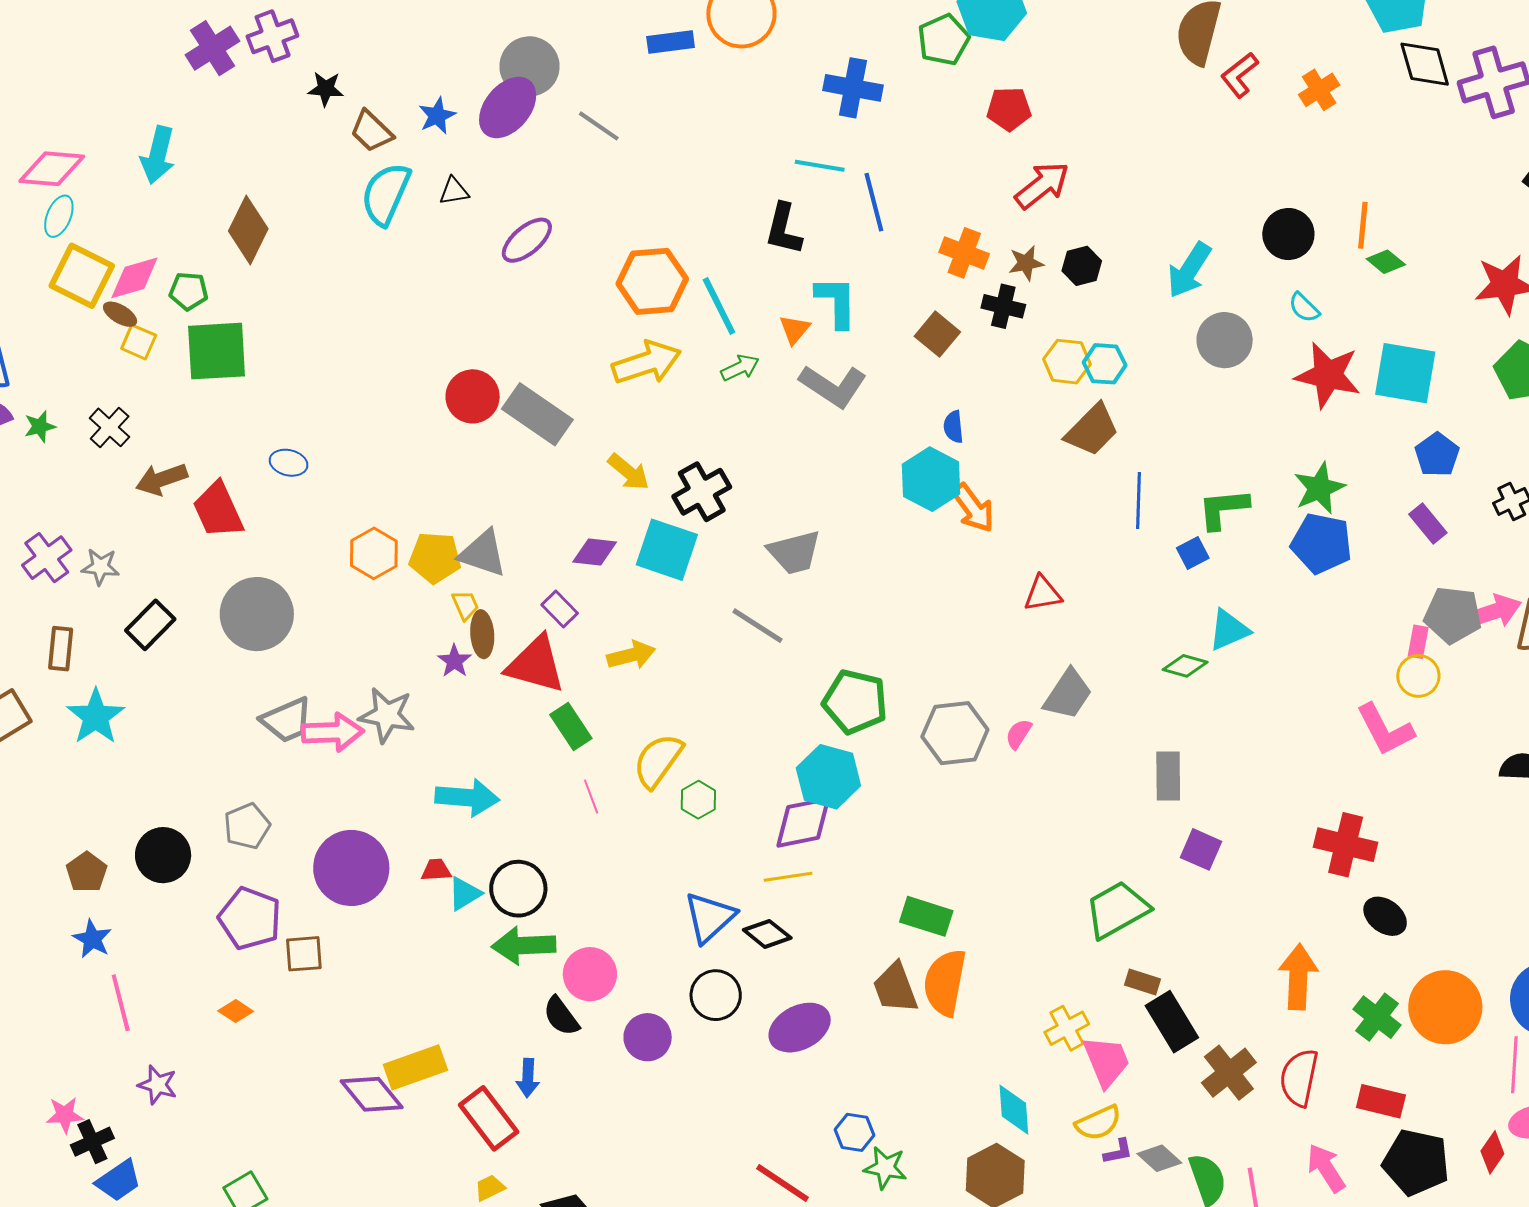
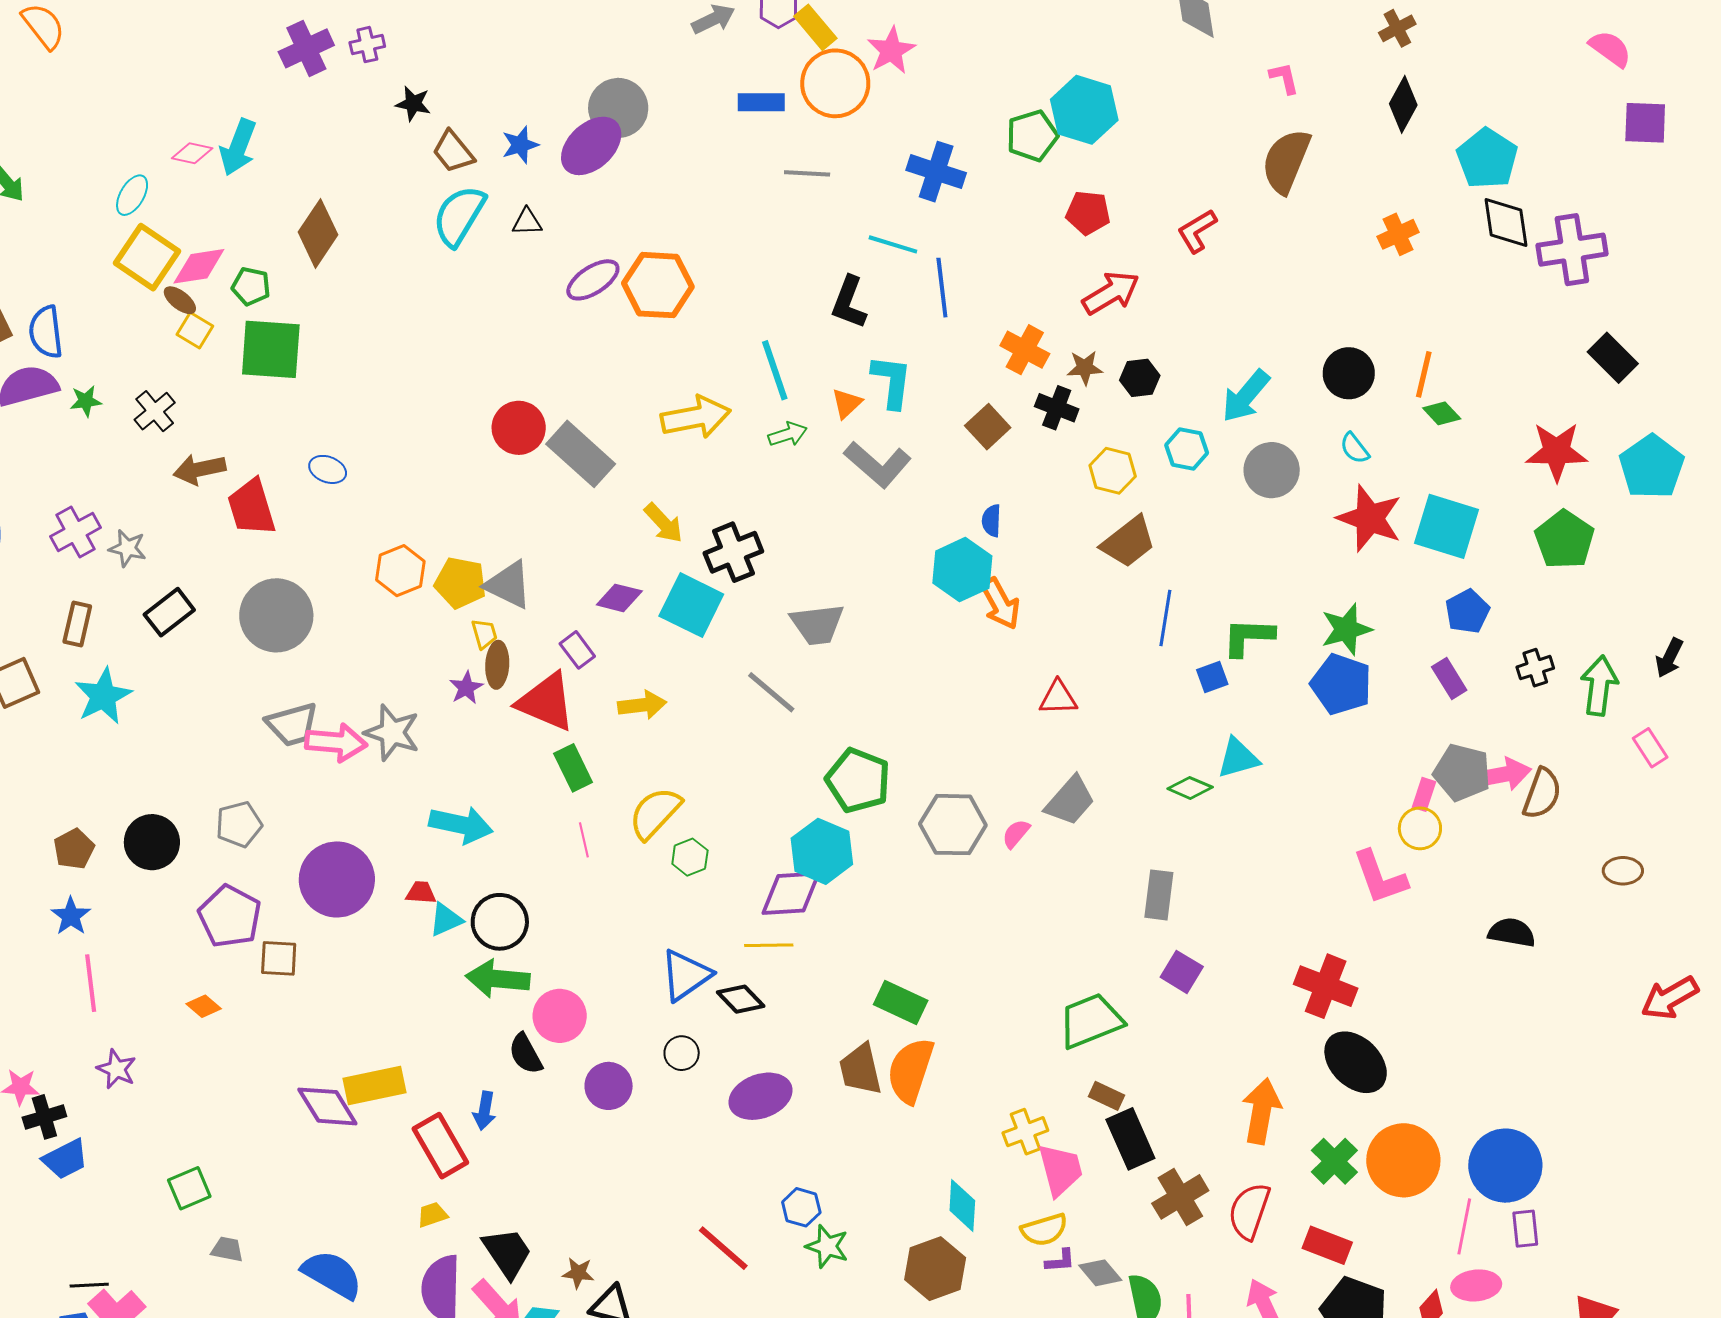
purple cross: (272, 36) -> (367, 45), size x0.7
red L-shape: (1240, 75) -> (1197, 231), moved
gray line: (599, 126) -> (807, 173), moved, turned -39
pink diamond: (52, 169) -> (192, 153), moved, size x0.6
orange hexagon: (652, 281) -> (658, 285), moved
cyan hexagon: (1105, 364) -> (1187, 449), moved
black ellipse: (1385, 916) -> (1356, 1062), size x1.5
black circle: (716, 995) -> (682, 1053), size x0.7

